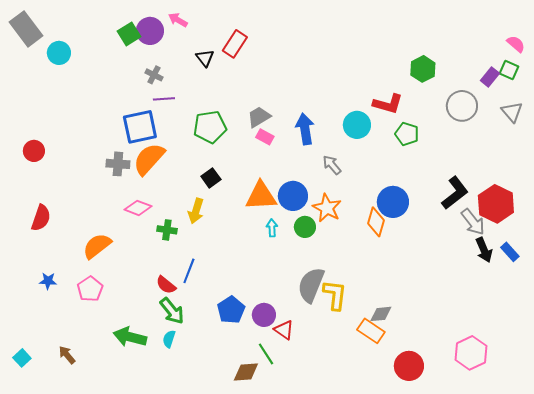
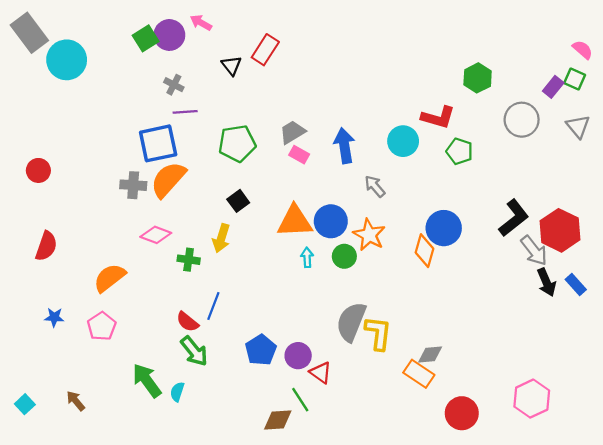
cyan circle: (59, 53) -> (67, 60), size x1.5
green arrow: (130, 337) -> (147, 380), turned 40
cyan semicircle: (169, 339) -> (177, 392), moved

